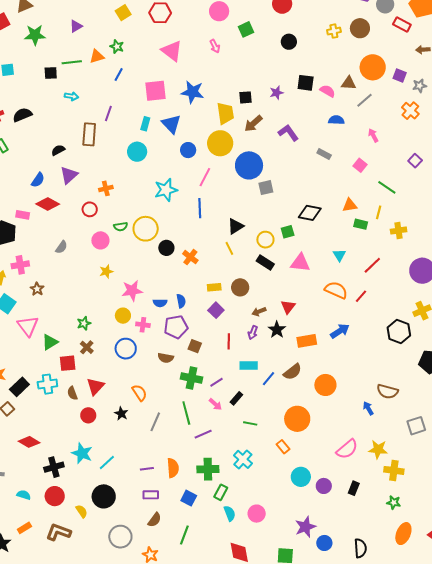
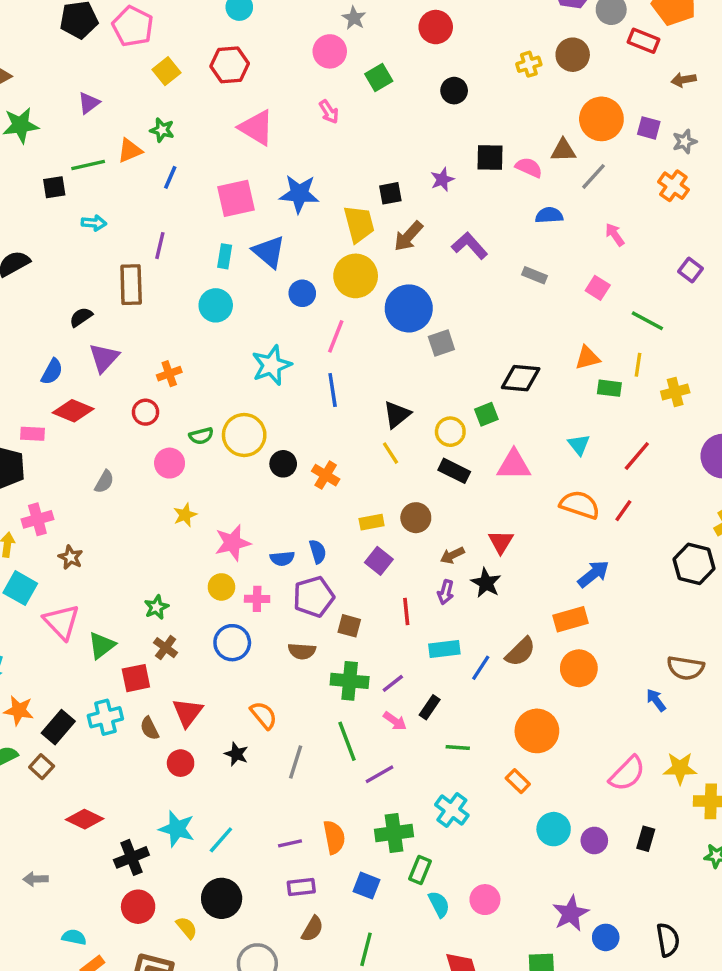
orange rectangle: (307, 341) -> (571, 619), moved
cyan semicircle: (24, 495) -> (74, 937), moved

